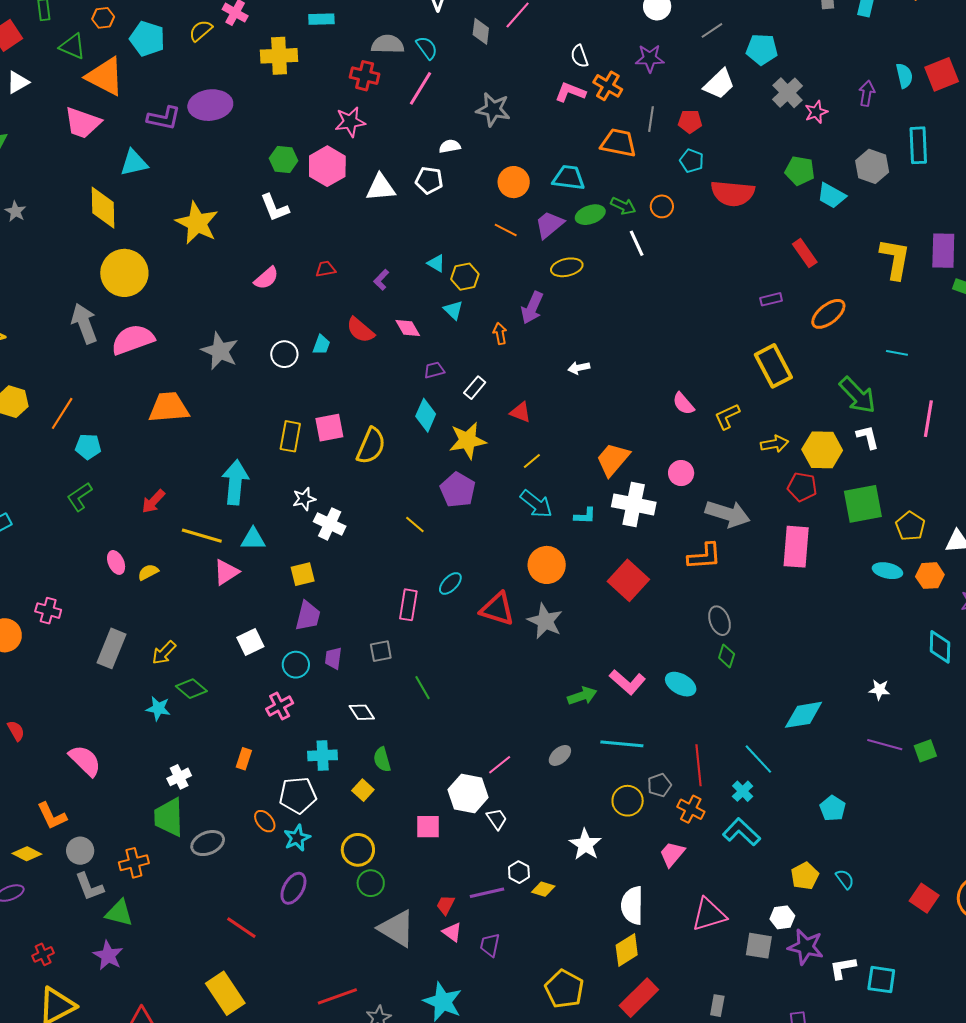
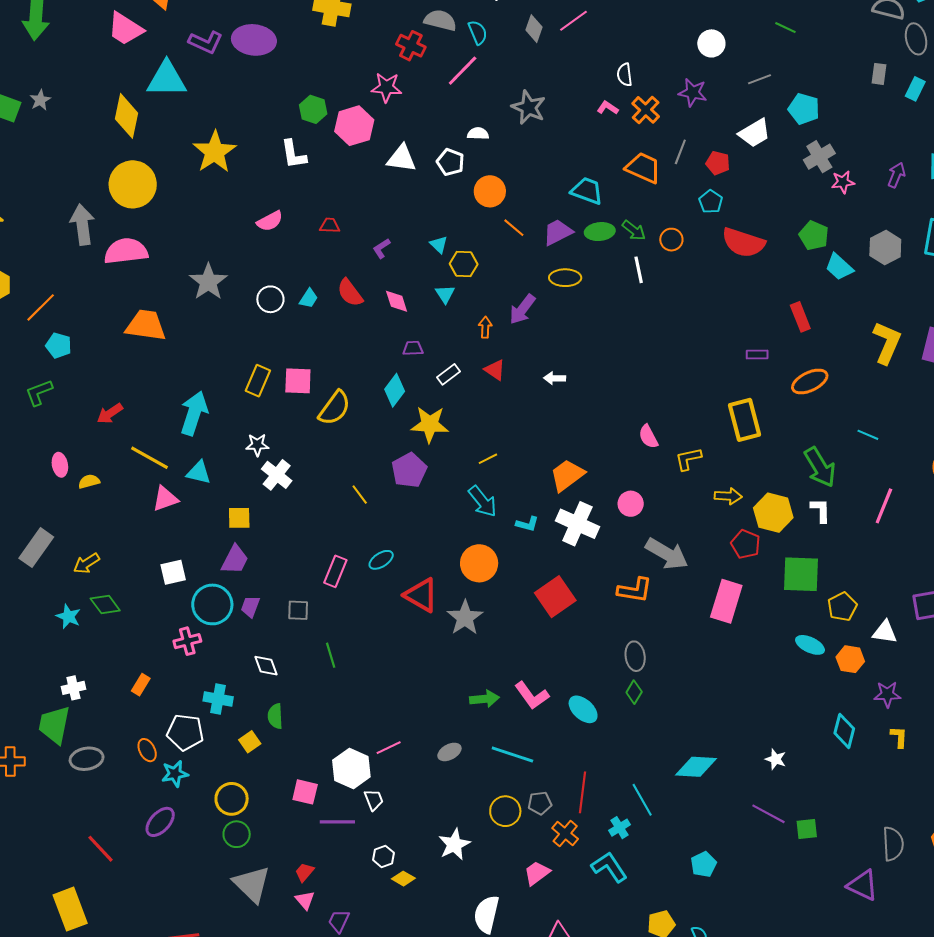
pink L-shape: (570, 92) -> (608, 108), size x0.7
cyan triangle: (134, 163) -> (167, 79), size x1.4
orange circle: (514, 182) -> (490, 191), moved
red triangle: (521, 412) -> (495, 370), moved
cyan circle: (296, 665) -> (212, 604), size x1.5
purple line: (487, 893) -> (337, 822), moved

